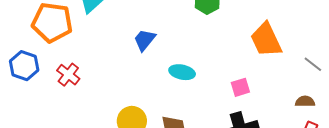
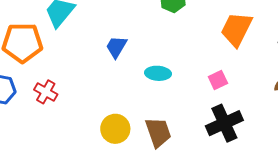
orange trapezoid: (266, 40) -> (237, 29), turned 60

